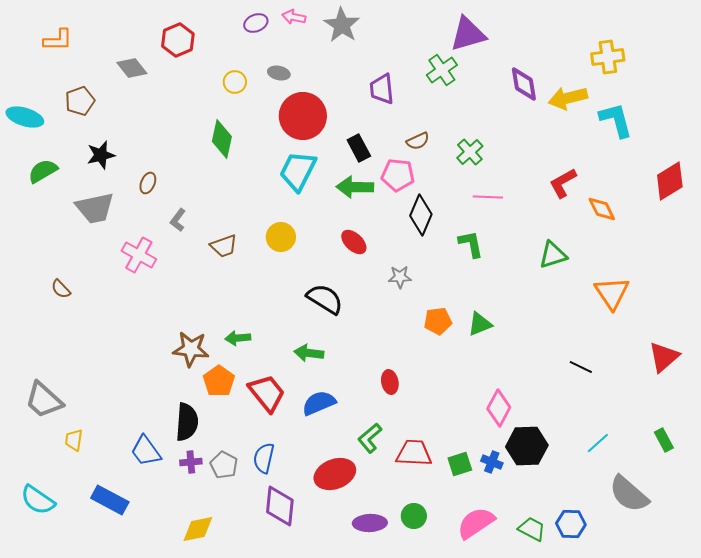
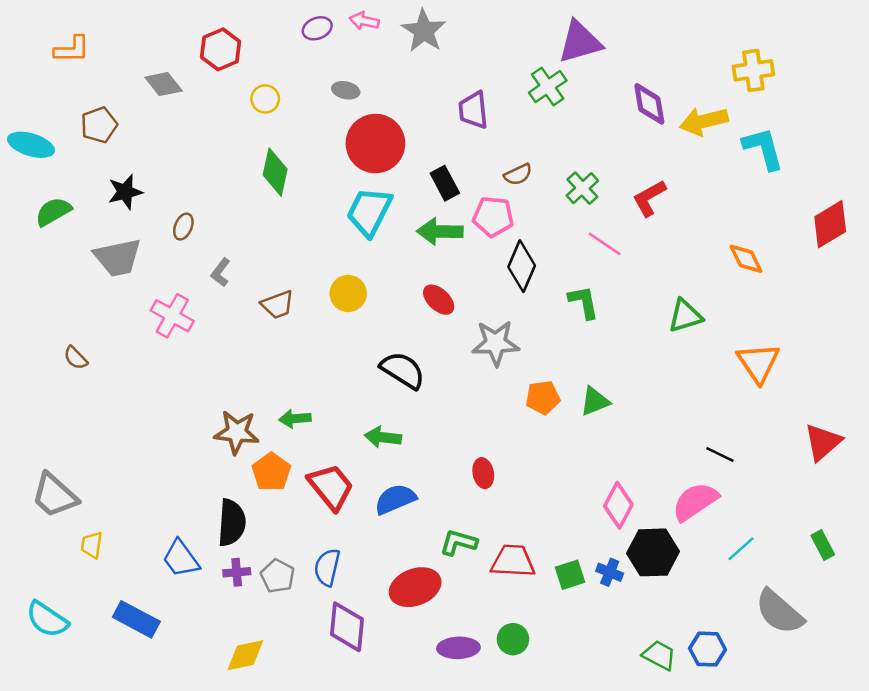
yellow circle: (235, 82) -> (265, 99), moved
red L-shape: (563, 183) -> (649, 198), moved
pink line: (488, 197) -> (605, 244), turned 32
gray star: (400, 277) -> (496, 343), size x1.6
green L-shape: (370, 438) -> (458, 543), turned 56
pink semicircle: (476, 523) -> (695, 502), moved

